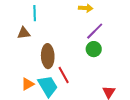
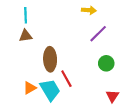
cyan line: (35, 13) -> (26, 15), moved
green circle: (94, 49) -> (106, 63), moved

